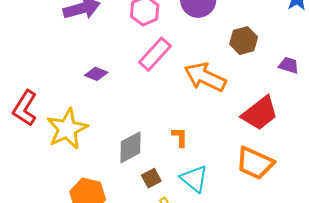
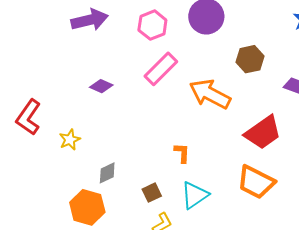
yellow star: (67, 129) -> (70, 140), size x0.5
gray diamond: (130, 147) -> (107, 173), moved, size x0.7
cyan triangle: (194, 179) -> (195, 195), turned 44

